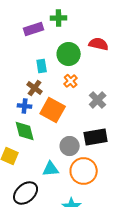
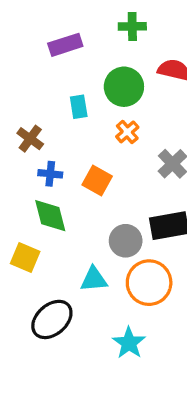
green cross: (59, 18) -> (132, 26), moved
brown cross: (35, 88) -> (30, 139), moved
orange square: (53, 110) -> (97, 180), size x0.7

